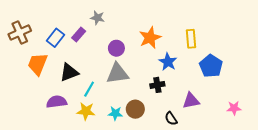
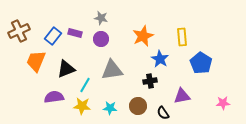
gray star: (97, 18) -> (101, 18), moved
purple rectangle: (79, 35) -> (75, 33), turned 64
purple circle: (116, 48) -> (101, 39), moved
brown circle: (135, 109) -> (138, 106), moved

